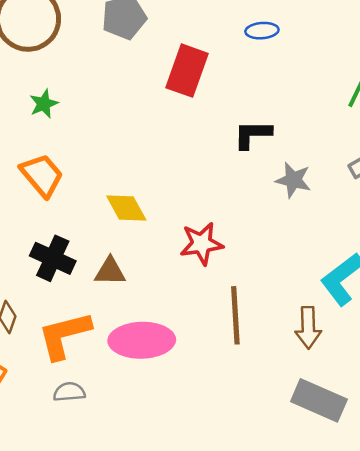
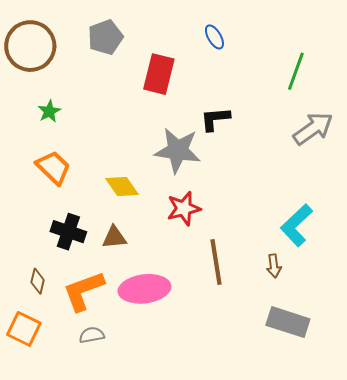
blue ellipse: (262, 31) -> (214, 37), turned 70
gray star: (293, 180) -> (178, 150), moved, size x1.6
brown arrow: (308, 328) -> (274, 266), size x0.7

